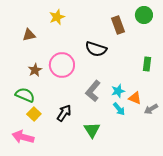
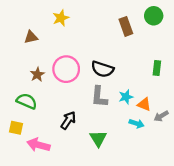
black semicircle: (96, 49) -> (102, 69), moved
gray L-shape: (93, 91) -> (99, 97), turned -35
cyan arrow: (119, 109) -> (137, 124), moved, turned -32
yellow square: (34, 114) -> (16, 128), moved, turned -32
pink arrow: (23, 137) -> (38, 145), moved

